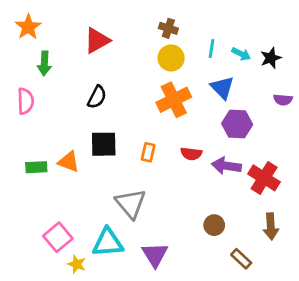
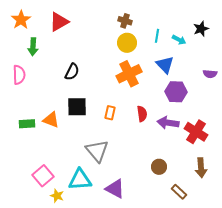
red triangle: (97, 40) -> (59, 22), moved
black star: (271, 58) -> (201, 29), moved
red semicircle: (191, 154) -> (142, 114), turned -105
purple triangle: (155, 255) -> (115, 189), turned -30

